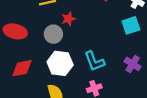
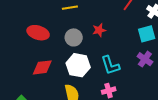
red star: (68, 19) -> (99, 30), moved
purple cross: (133, 64) -> (145, 59), moved

